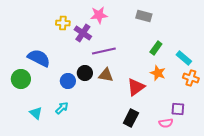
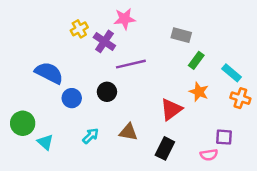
gray rectangle: (144, 16) -> (181, 35), moved
yellow cross: (63, 23) -> (79, 29), turned -32
brown triangle: (106, 75) -> (128, 132), moved
green circle: (21, 79) -> (23, 123), moved
blue circle: (68, 81) -> (72, 98), moved
cyan arrow: (62, 108) -> (91, 136), moved

